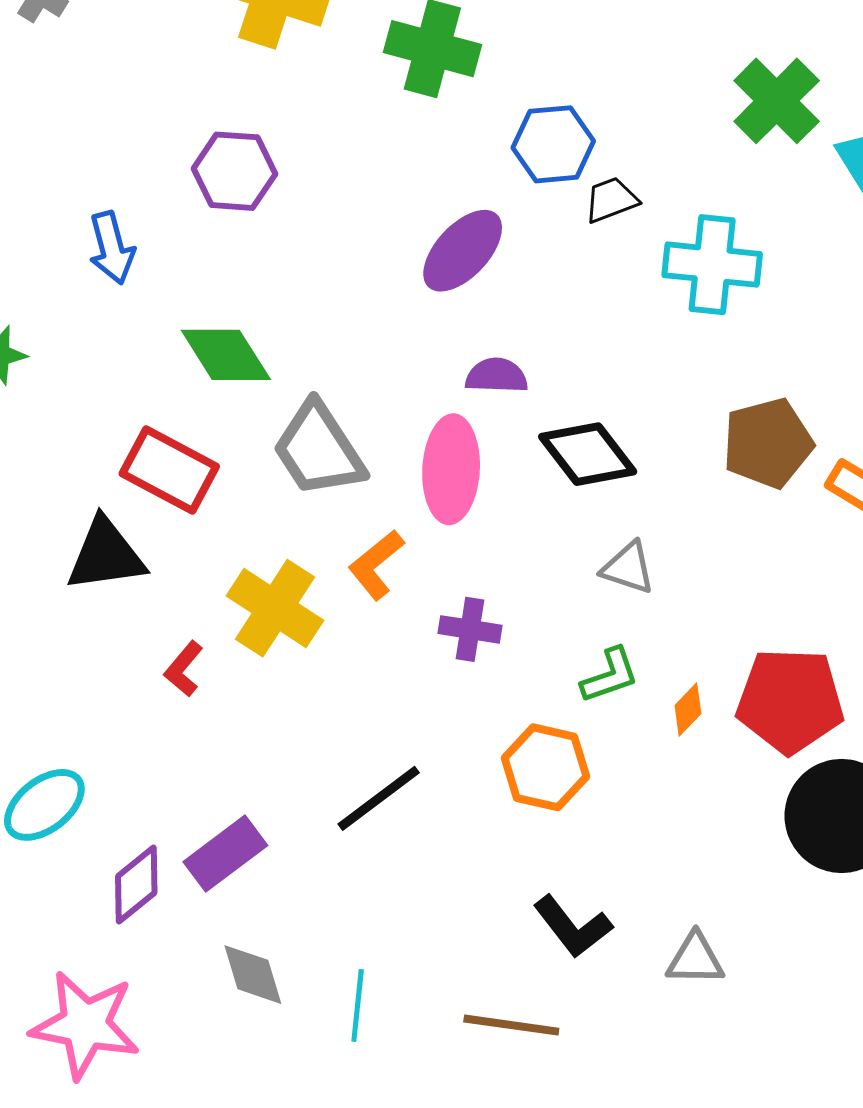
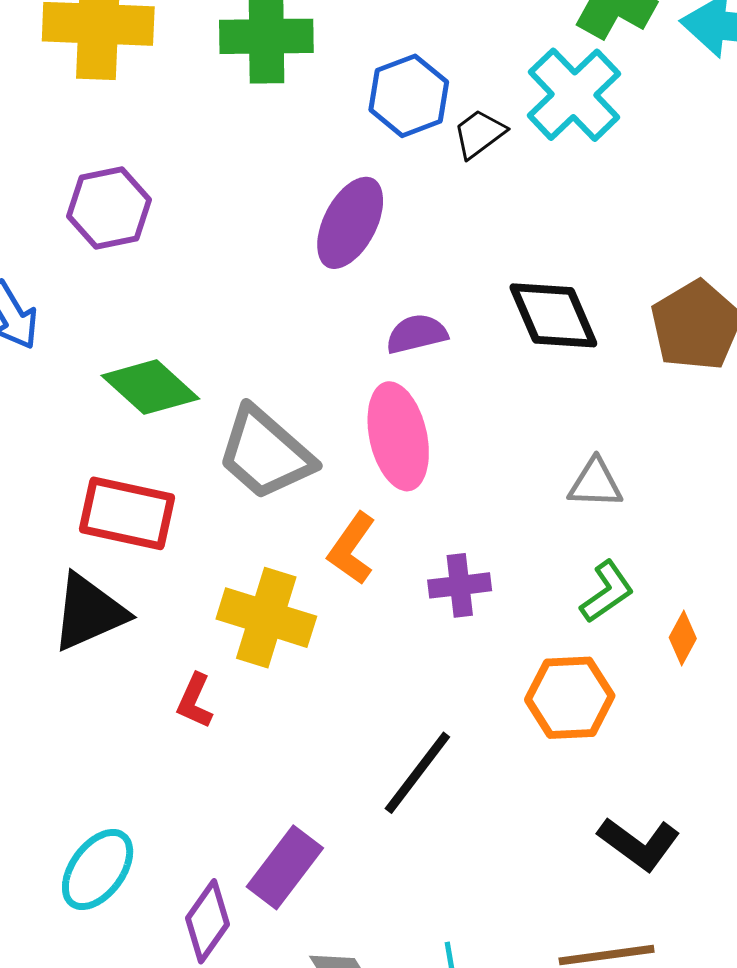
cyan cross: (712, 265) -> (574, 95), moved, turned -34
black diamond: (588, 454) -> (553, 315), moved, turned 30
orange diamond: (688, 710) -> (683, 638), moved

